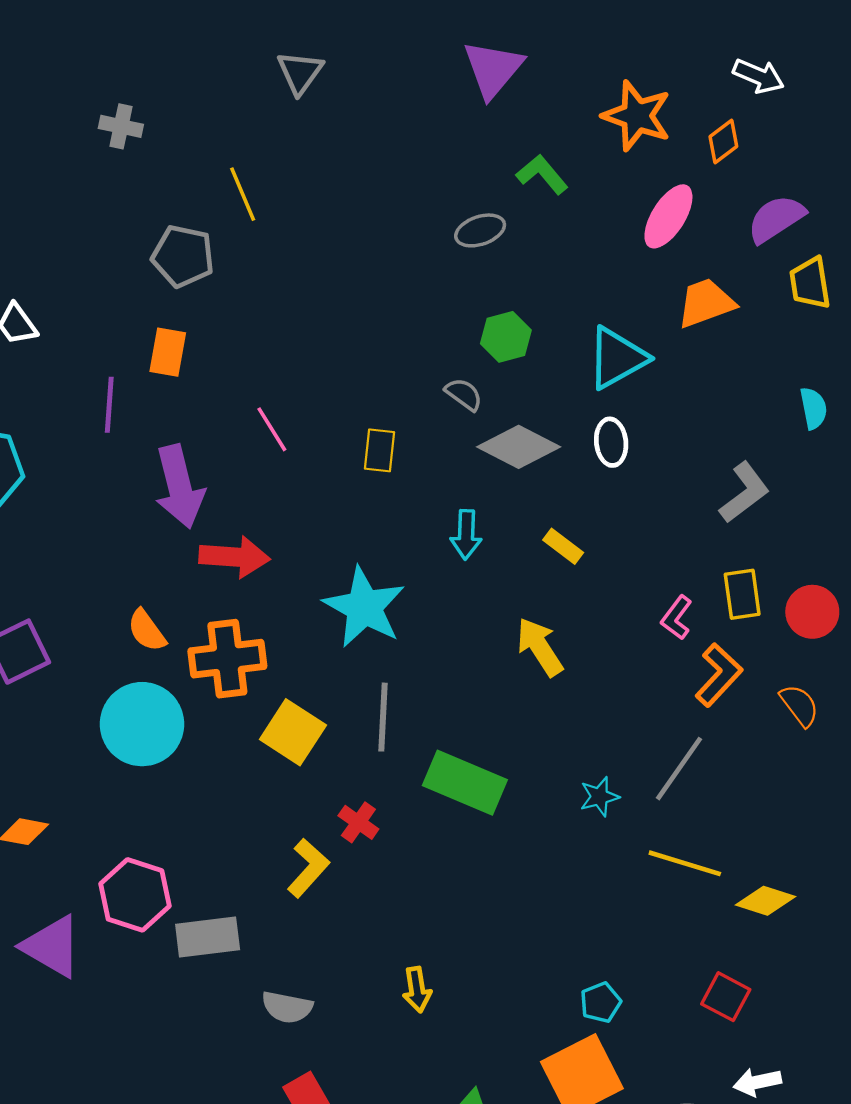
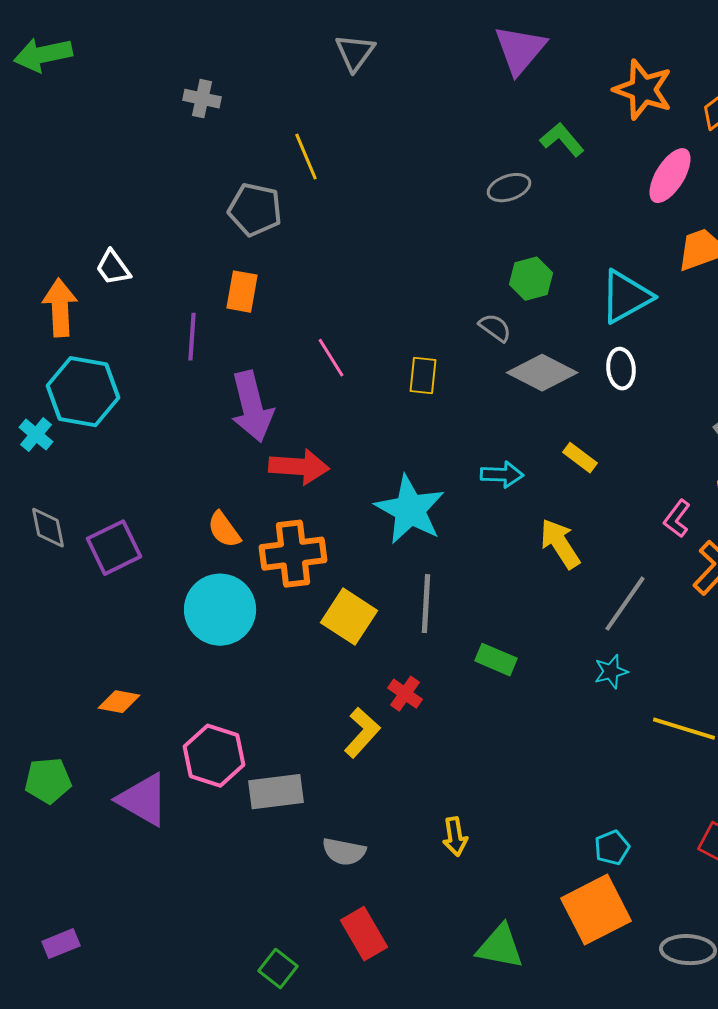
cyan arrow: (466, 535) -> (502, 475), moved, turned -90
gray line: (679, 769) -> (625, 604), moved
green rectangle: (465, 783) -> (496, 660), size x0.6

